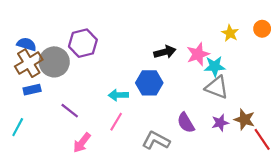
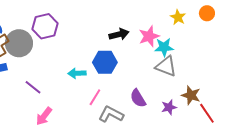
pink line: (116, 122) -> (95, 97), moved
purple star: (220, 123) -> (169, 107), moved

